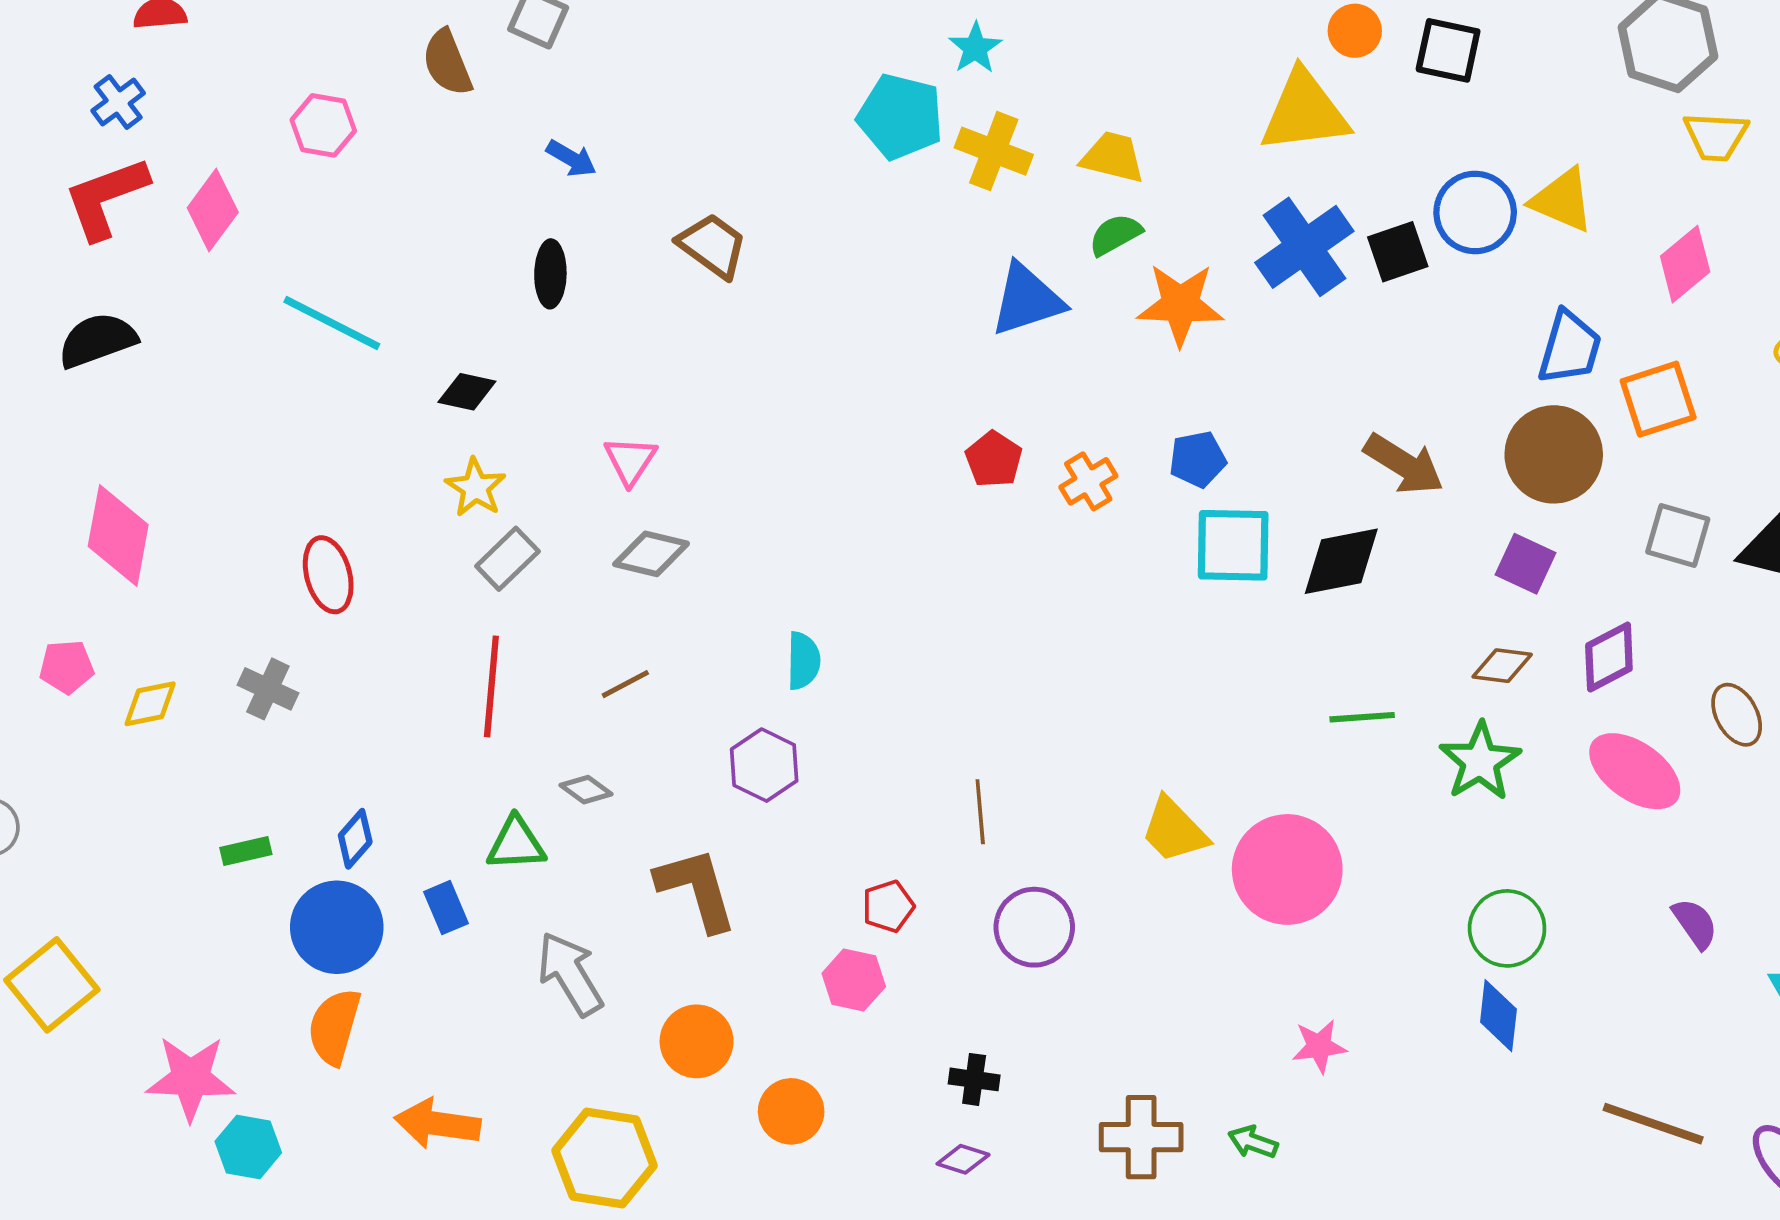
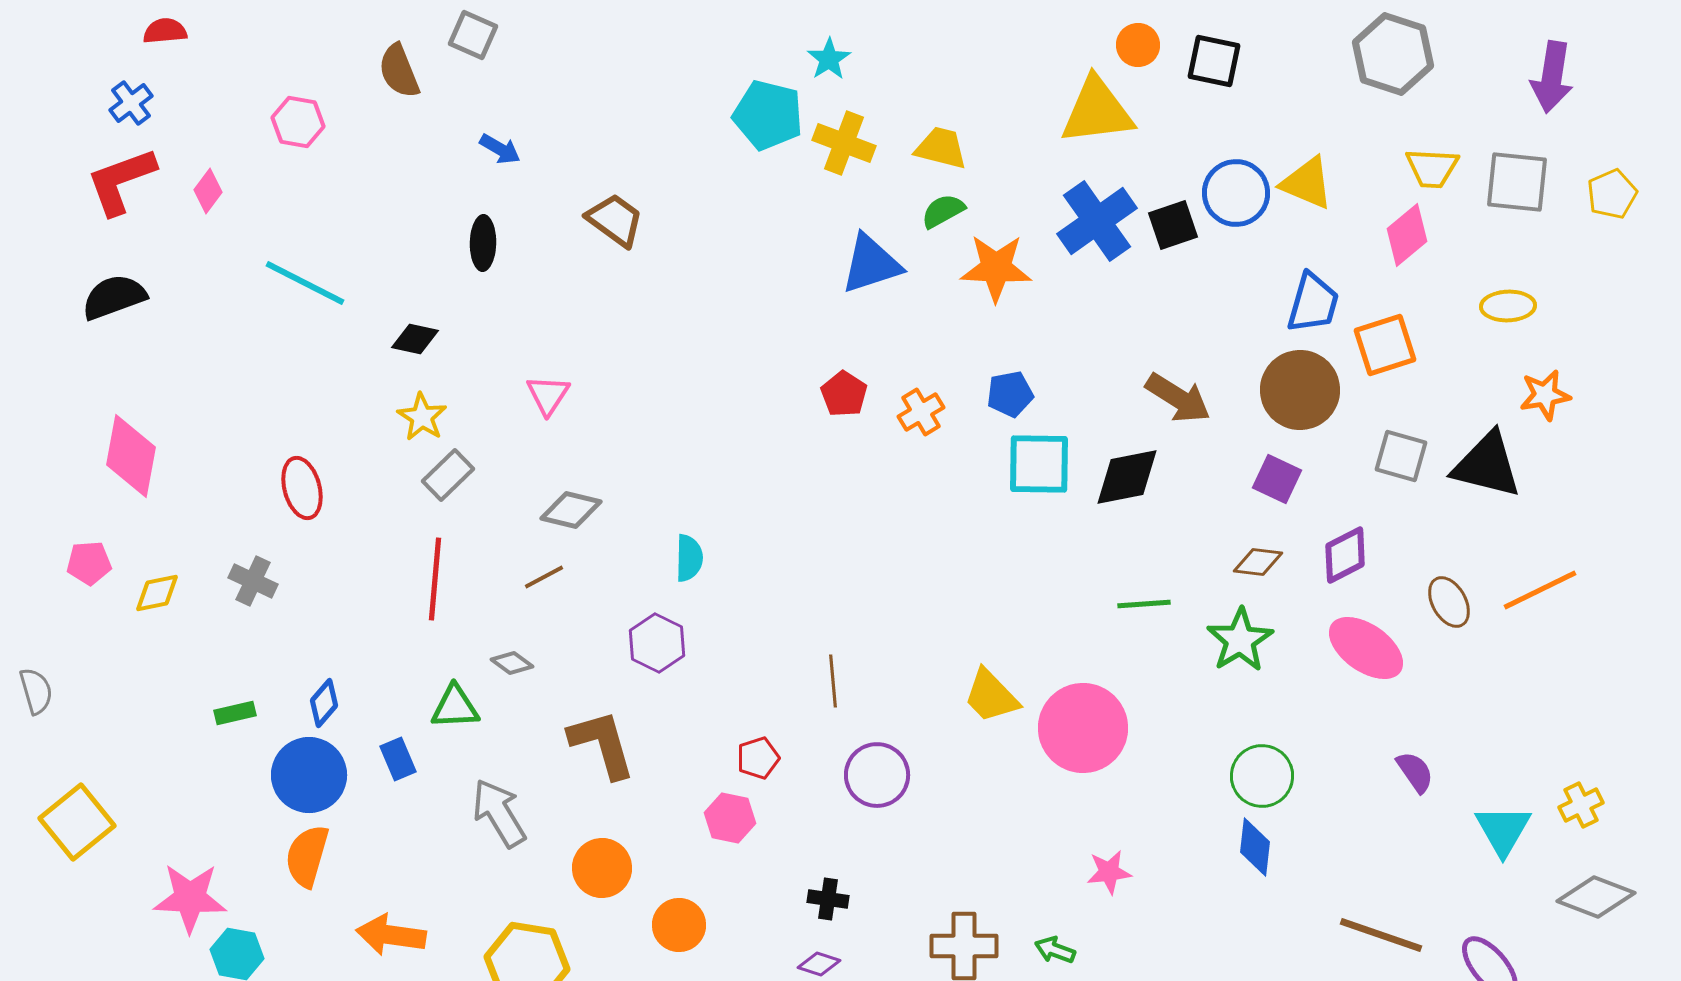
yellow trapezoid: (1716, 136) -> (1432, 168), moved
pink diamond: (213, 210) -> (208, 191), size x0.7
gray diamond: (651, 554) -> (571, 510), moved

